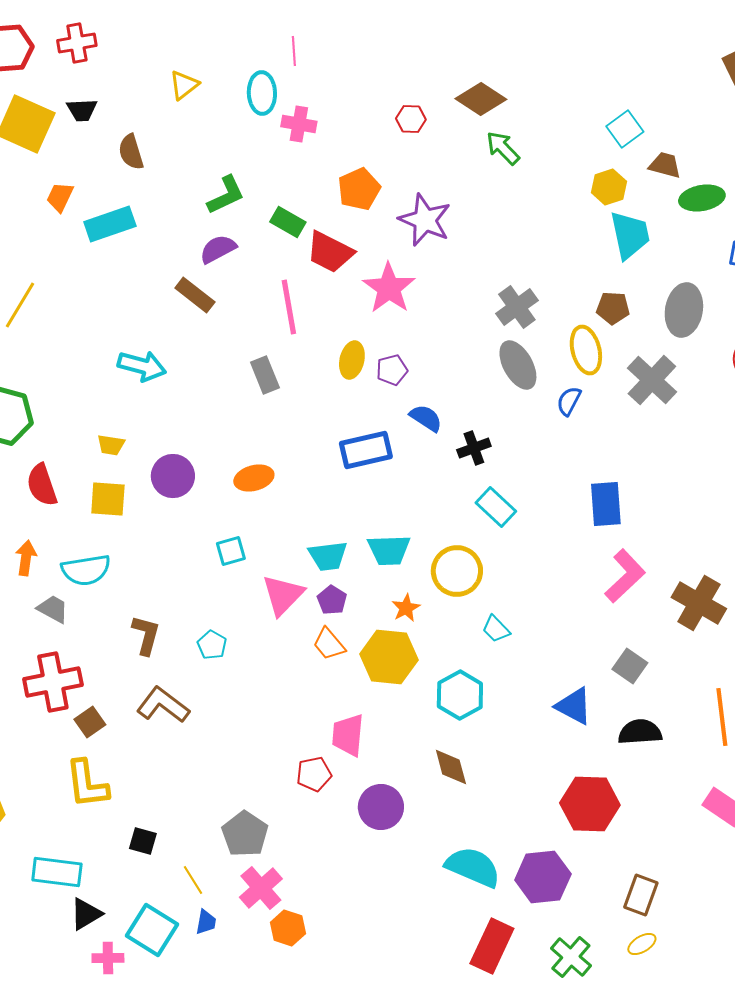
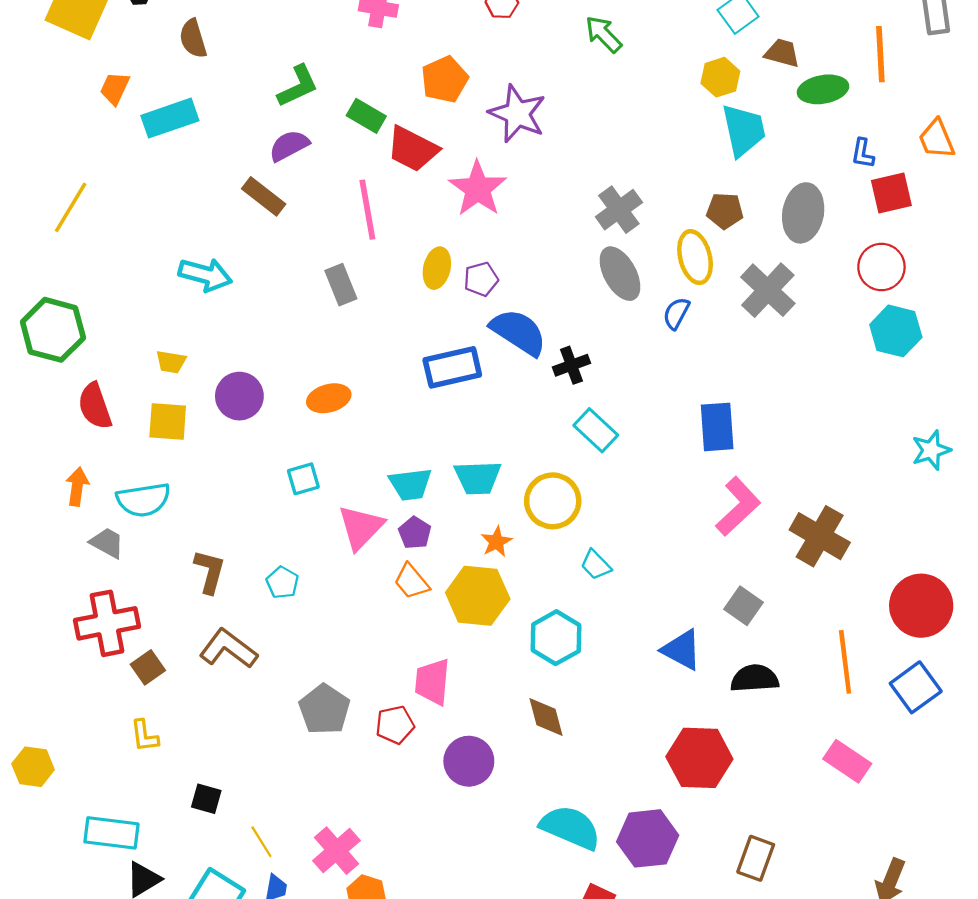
blue semicircle: (426, 418) -> (518, 332), size x1.6
yellow L-shape: (87, 784) -> (145, 736), size x0.6
gray pentagon: (245, 834) -> (324, 709), moved

